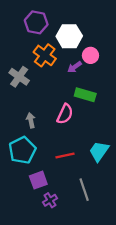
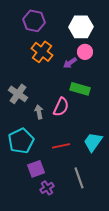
white hexagon: (69, 36) -> (81, 27), moved
gray cross: (19, 77) -> (18, 94), moved
gray arrow: (31, 120) -> (39, 112), moved

